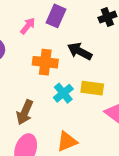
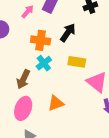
black arrow: (80, 51) -> (68, 33), turned 96
cyan cross: (63, 93) -> (44, 63), moved

